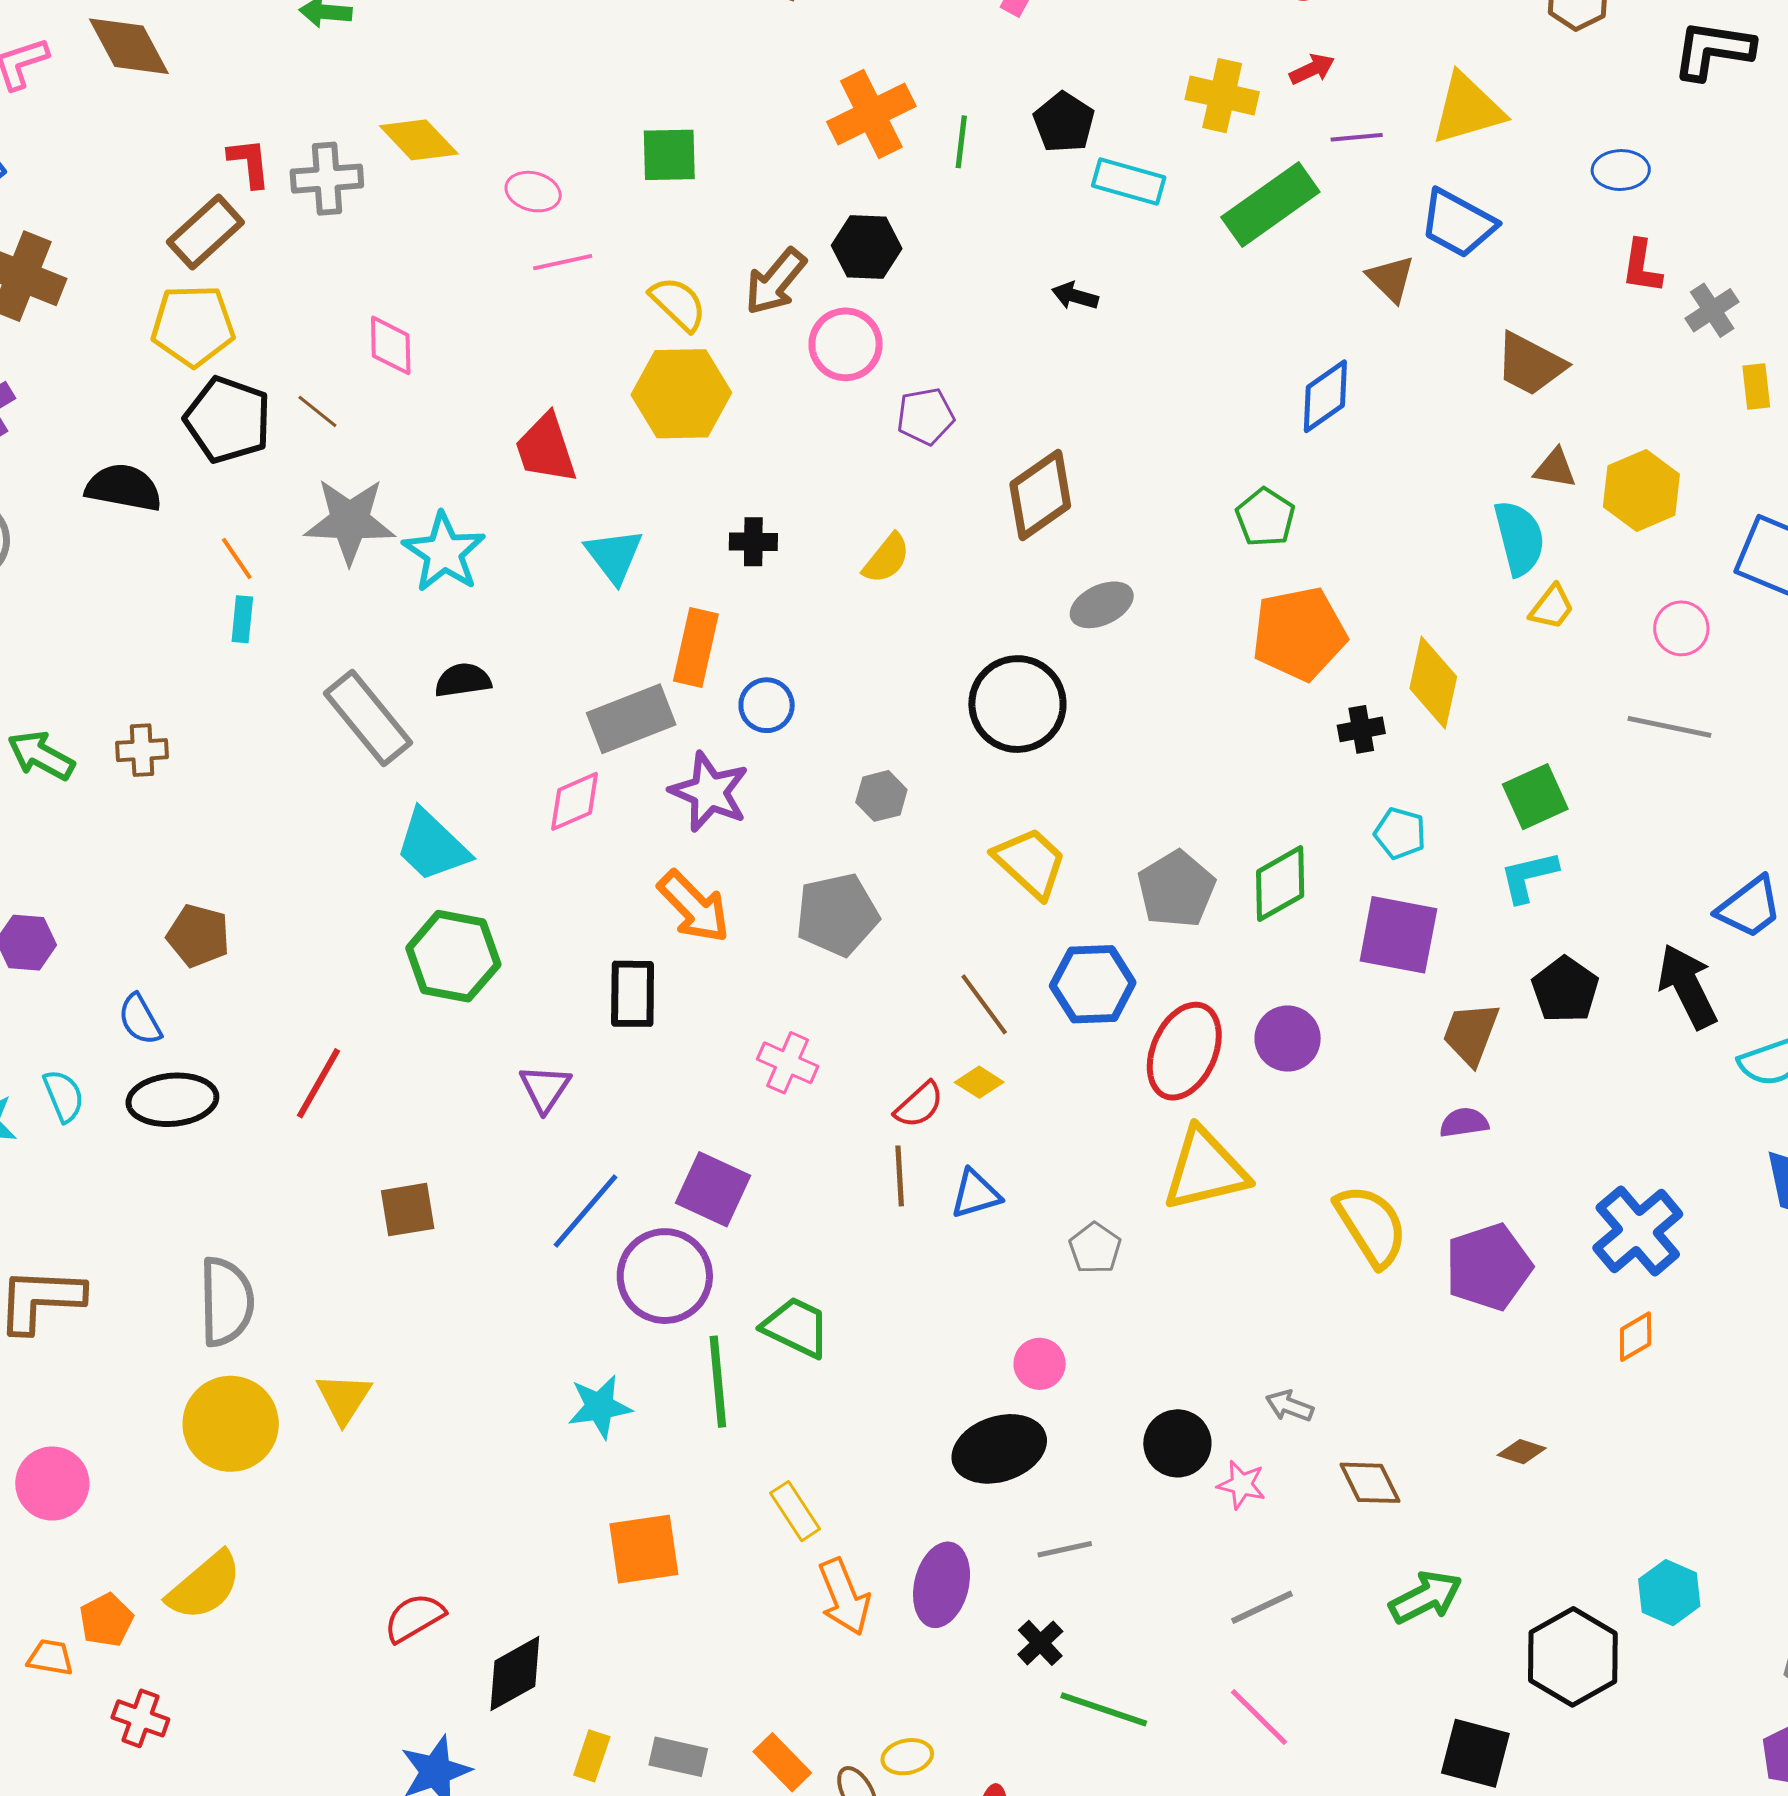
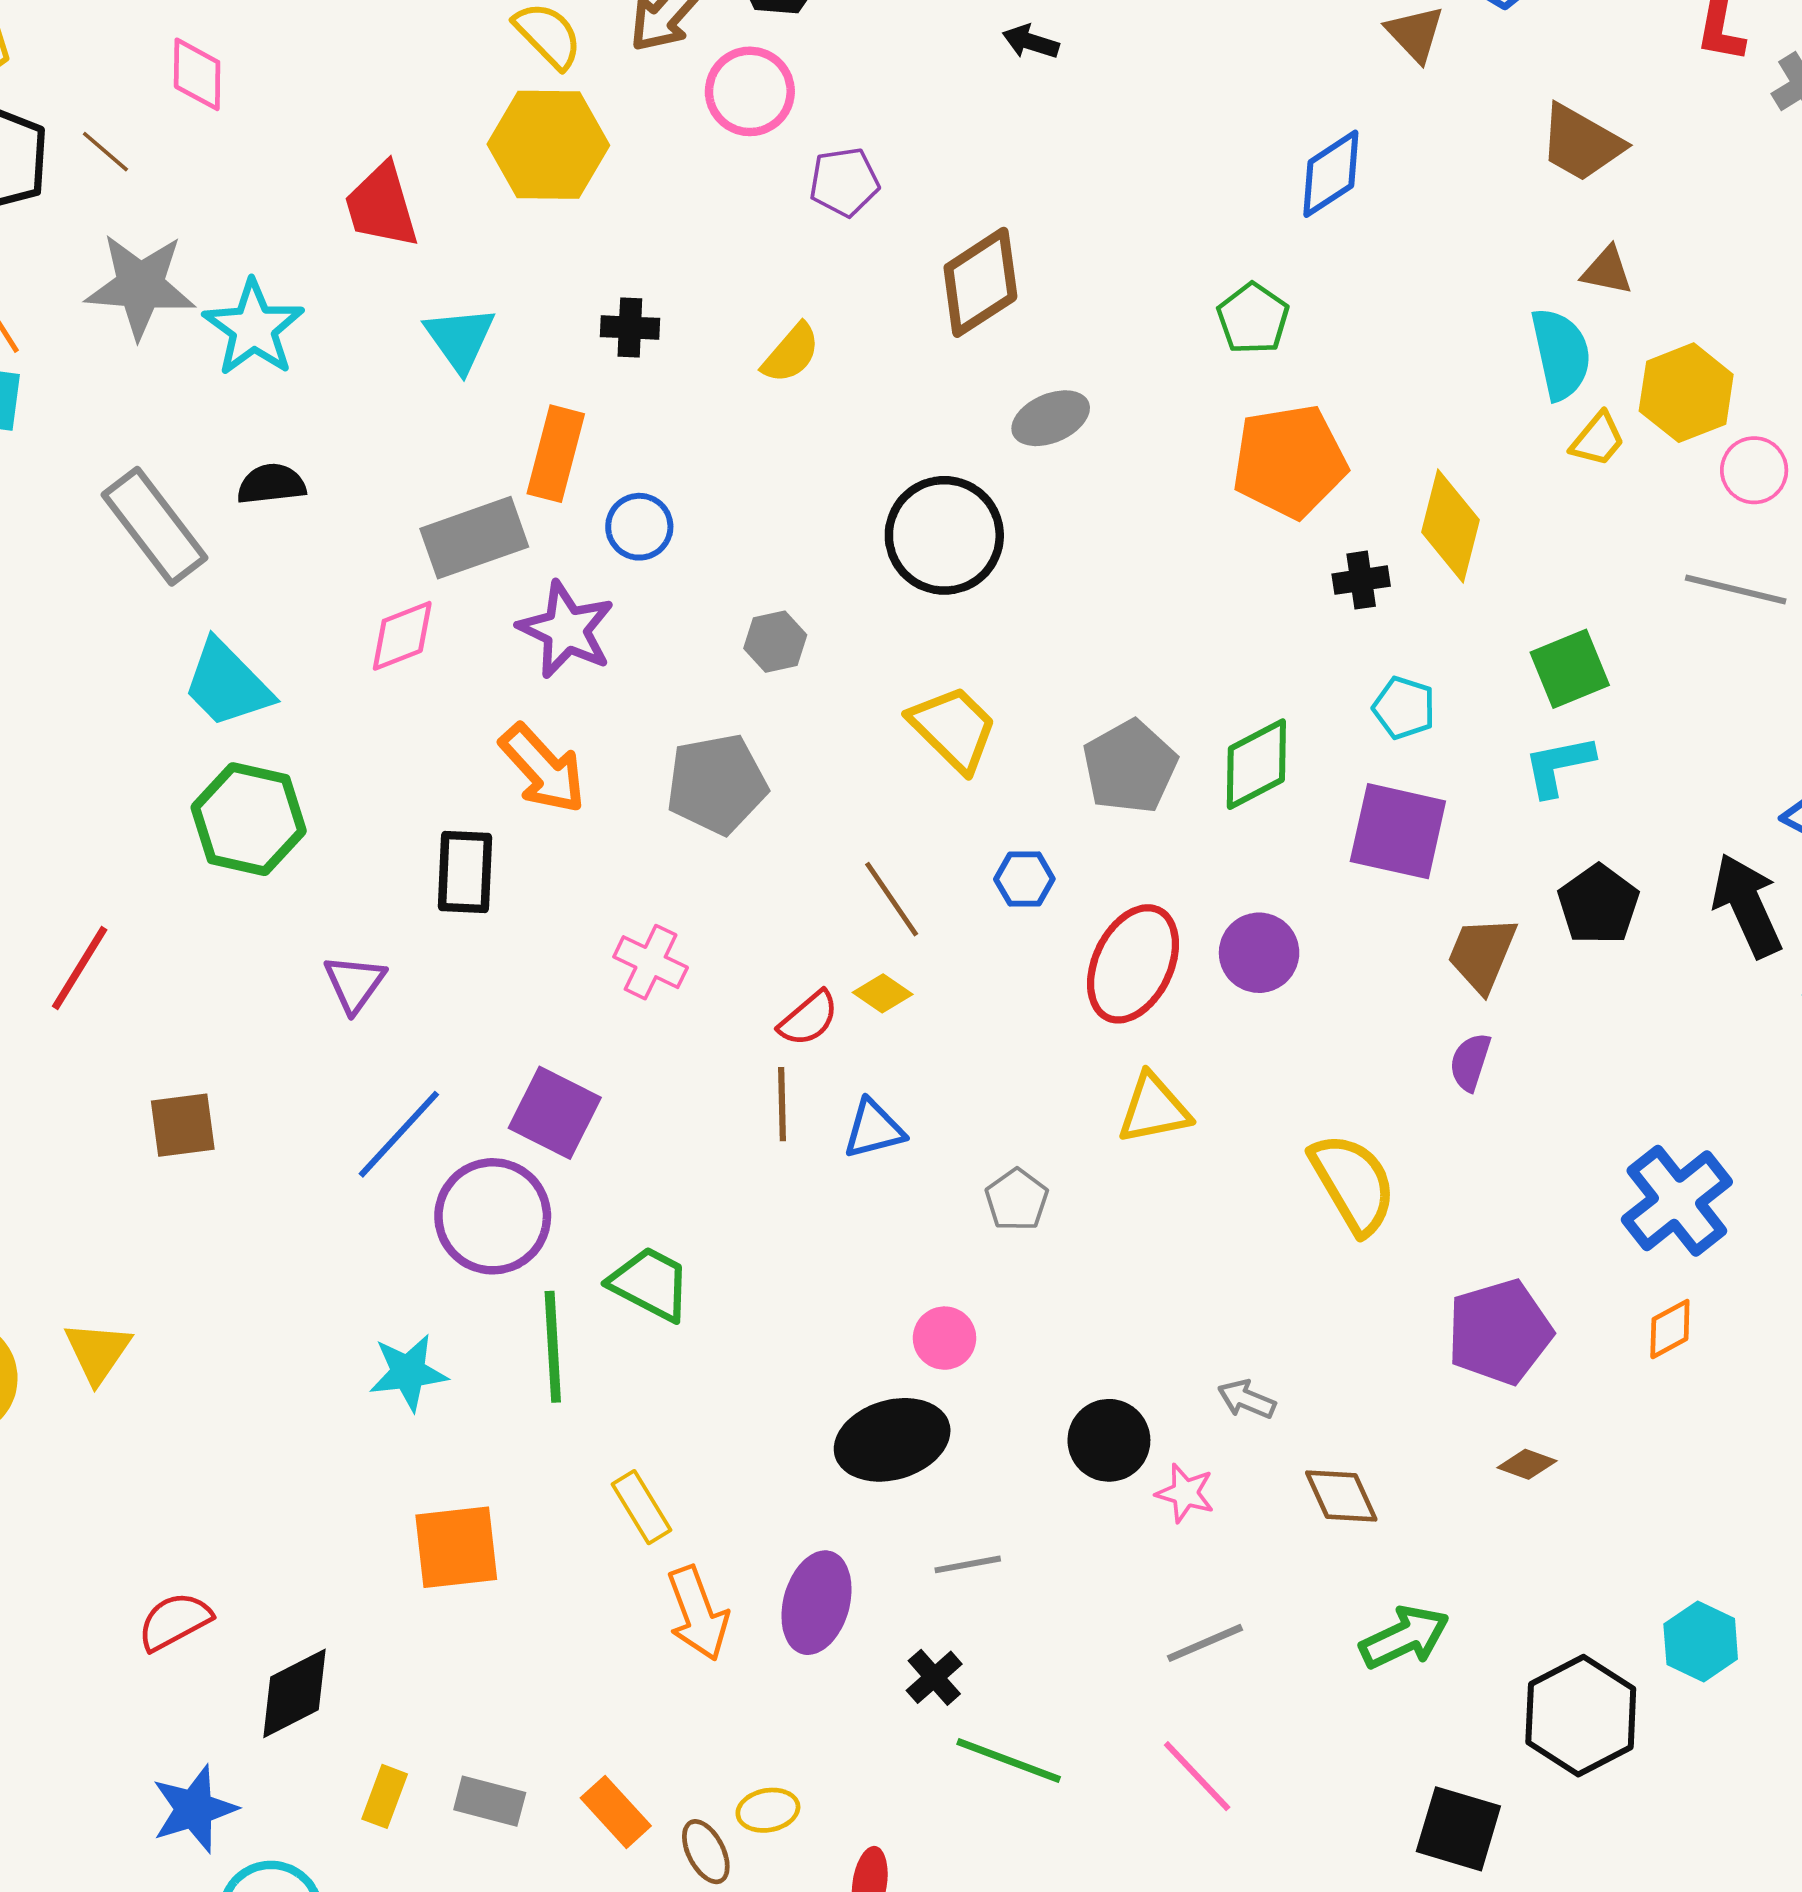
yellow hexagon: (1641, 490) -> (1686, 393), moved
blue hexagon: (1093, 984) -> (1024, 879), size x0.6
purple semicircle: (1464, 1123) -> (1470, 1062), turned -66
yellow triangle: (1205, 1170) -> (1154, 1109), size x0.7
purple pentagon: (1488, 1267) -> (1500, 1332), moved

